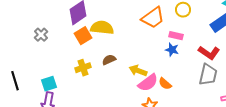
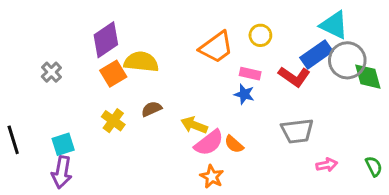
red L-shape: (209, 53) -> (294, 77), moved
yellow cross: (83, 68) -> (113, 121), turned -35
gray trapezoid: (208, 75) -> (297, 131), turned 70

